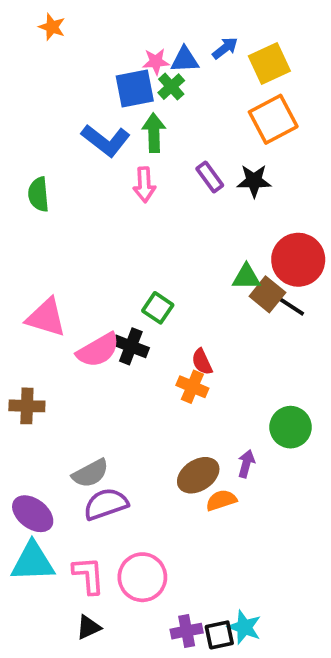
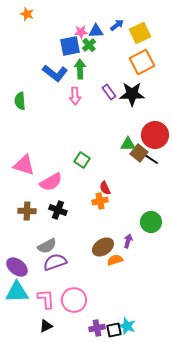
black star: (254, 181) -> (132, 94), size x1.4
black cross: (131, 346) -> (58, 210), moved
orange cross: (192, 387) -> (100, 201), turned -35
brown cross: (27, 406) -> (27, 211), moved

